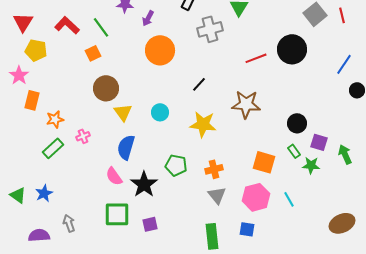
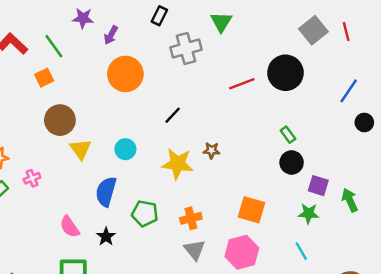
brown star: (246, 104) -> (212, 150), moved, size x0.5
blue semicircle: (126, 147) -> (106, 192), moved
green rectangle: (294, 151) -> (288, 135), moved
black star: (144, 184) -> (106, 236), size x0.6
cyan line: (289, 199) -> (301, 251), moved

